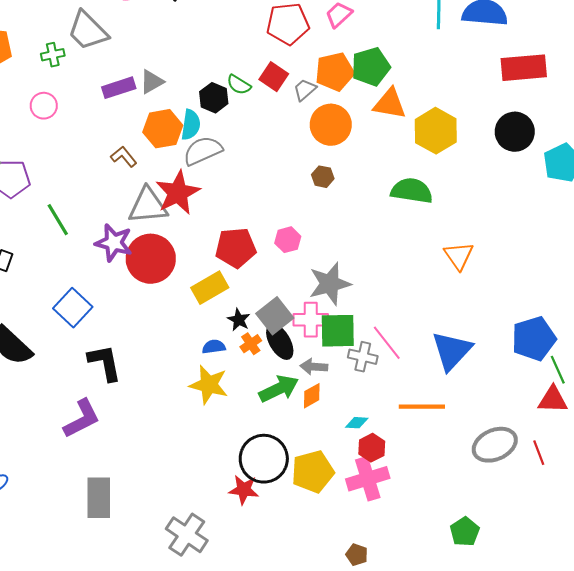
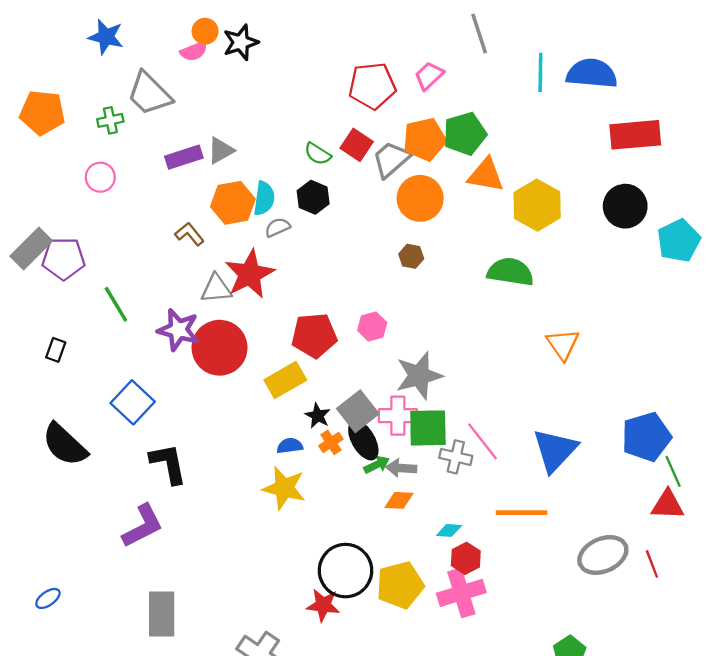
gray trapezoid: (305, 90) -> (391, 159), size x1.5
black hexagon: (214, 98) -> (313, 197), moved
gray semicircle: (203, 151) -> (277, 227), size x0.6
gray triangle: (148, 206) -> (216, 289), size x0.7
green arrow: (279, 389) -> (377, 465), moved, size x0.6
orange diamond: (312, 396) -> (399, 500), turned 32

